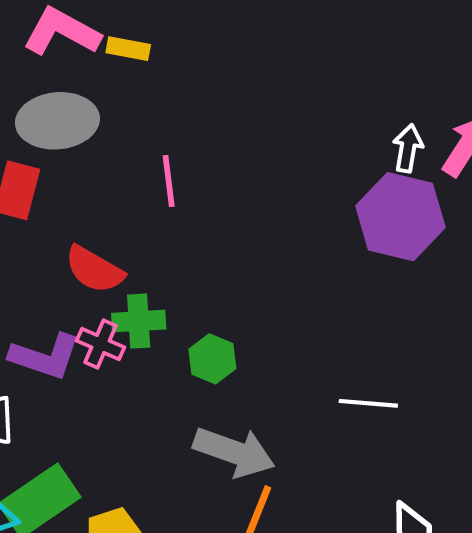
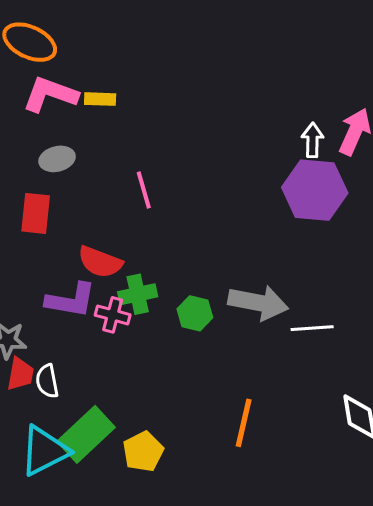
gray ellipse: (57, 121) -> (57, 159), size x0.6
purple L-shape: (45, 356) -> (71, 300), moved
gray arrow: (234, 452) -> (258, 303), moved

